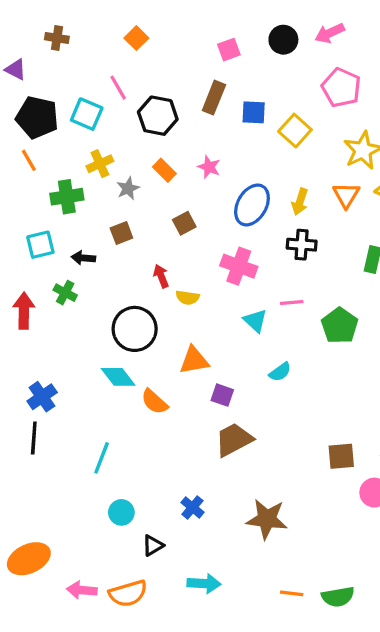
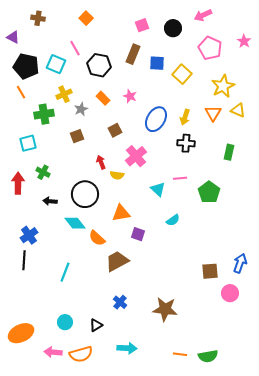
black circle: (283, 40) -> (173, 28), moved
black arrow: (83, 258) -> (50, 201), moved
pink cross: (239, 266) -> (136, 156), moved, turned 30
brown trapezoid: (234, 440) -> (117, 261), moved
cyan circle: (121, 512) -> (65, 322), moved

